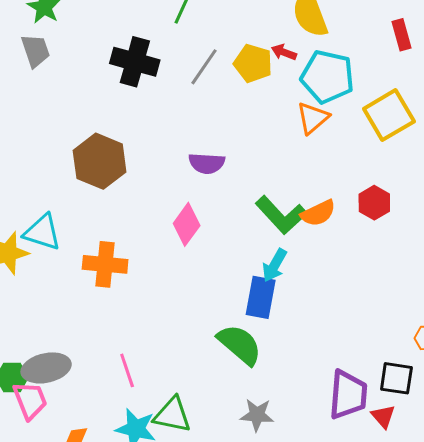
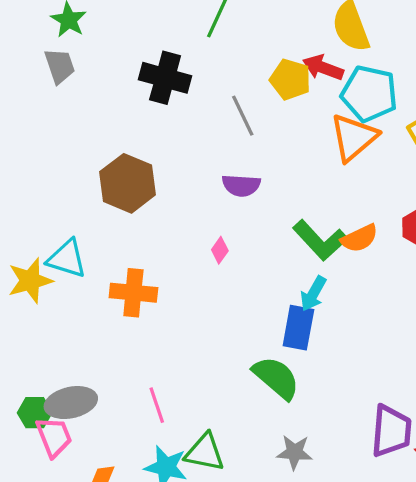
red arrow: (284, 52) -> (323, 68), size x1.5
gray line: (204, 67) -> (243, 116), moved, turned -60
orange triangle: (313, 118) -> (354, 137), size x1.4
pink diamond: (187, 224) -> (220, 250), size x0.6

